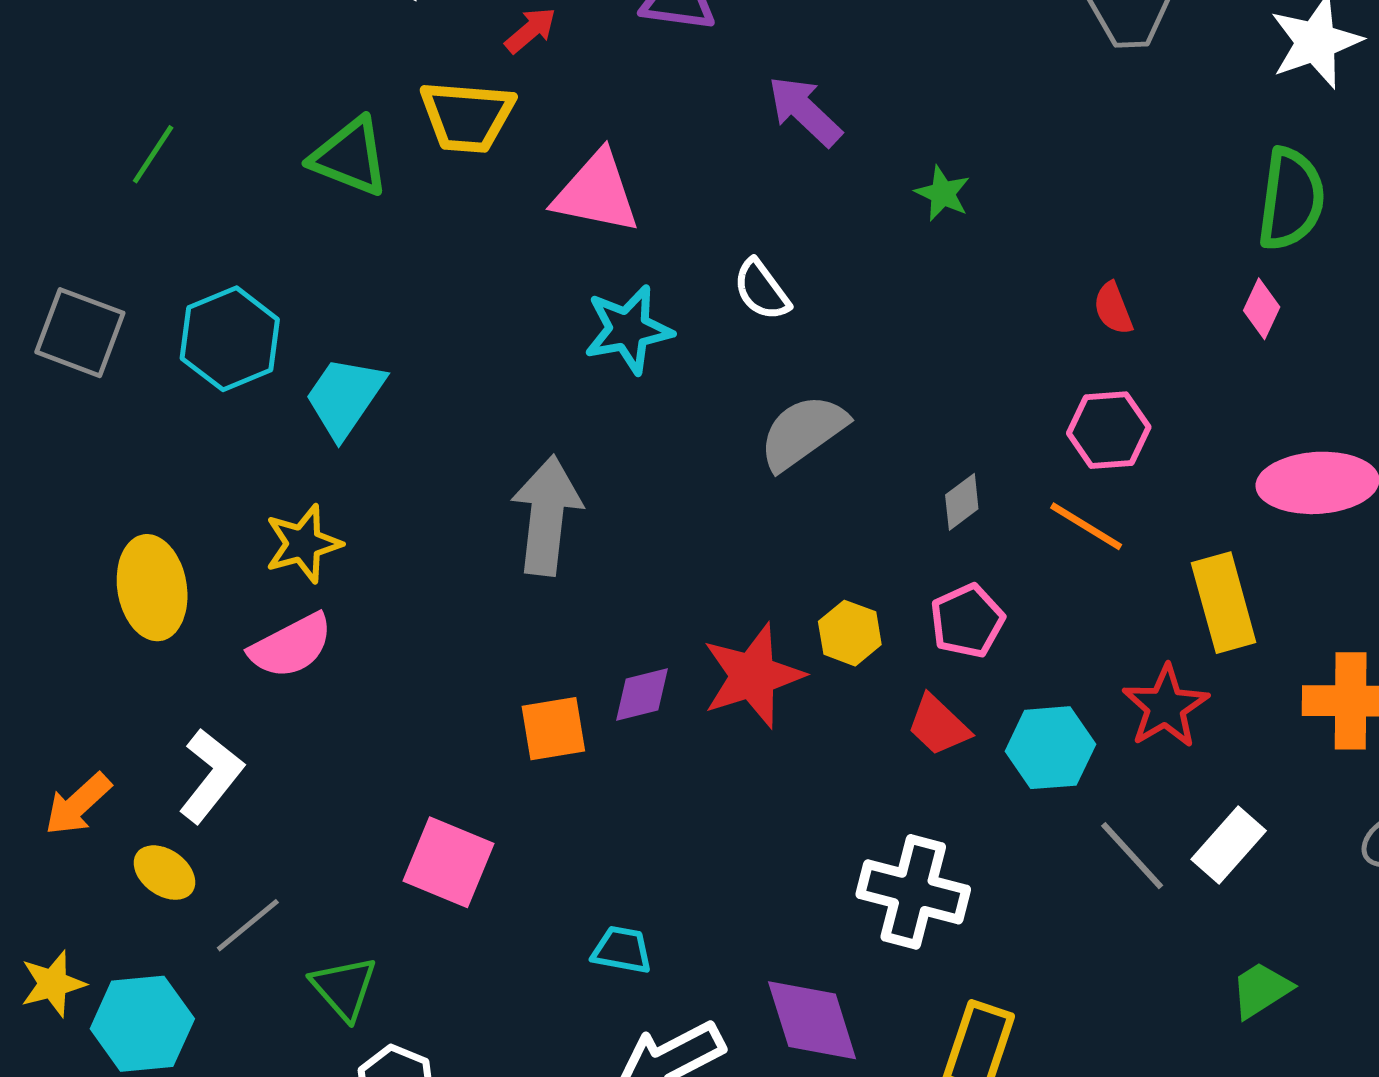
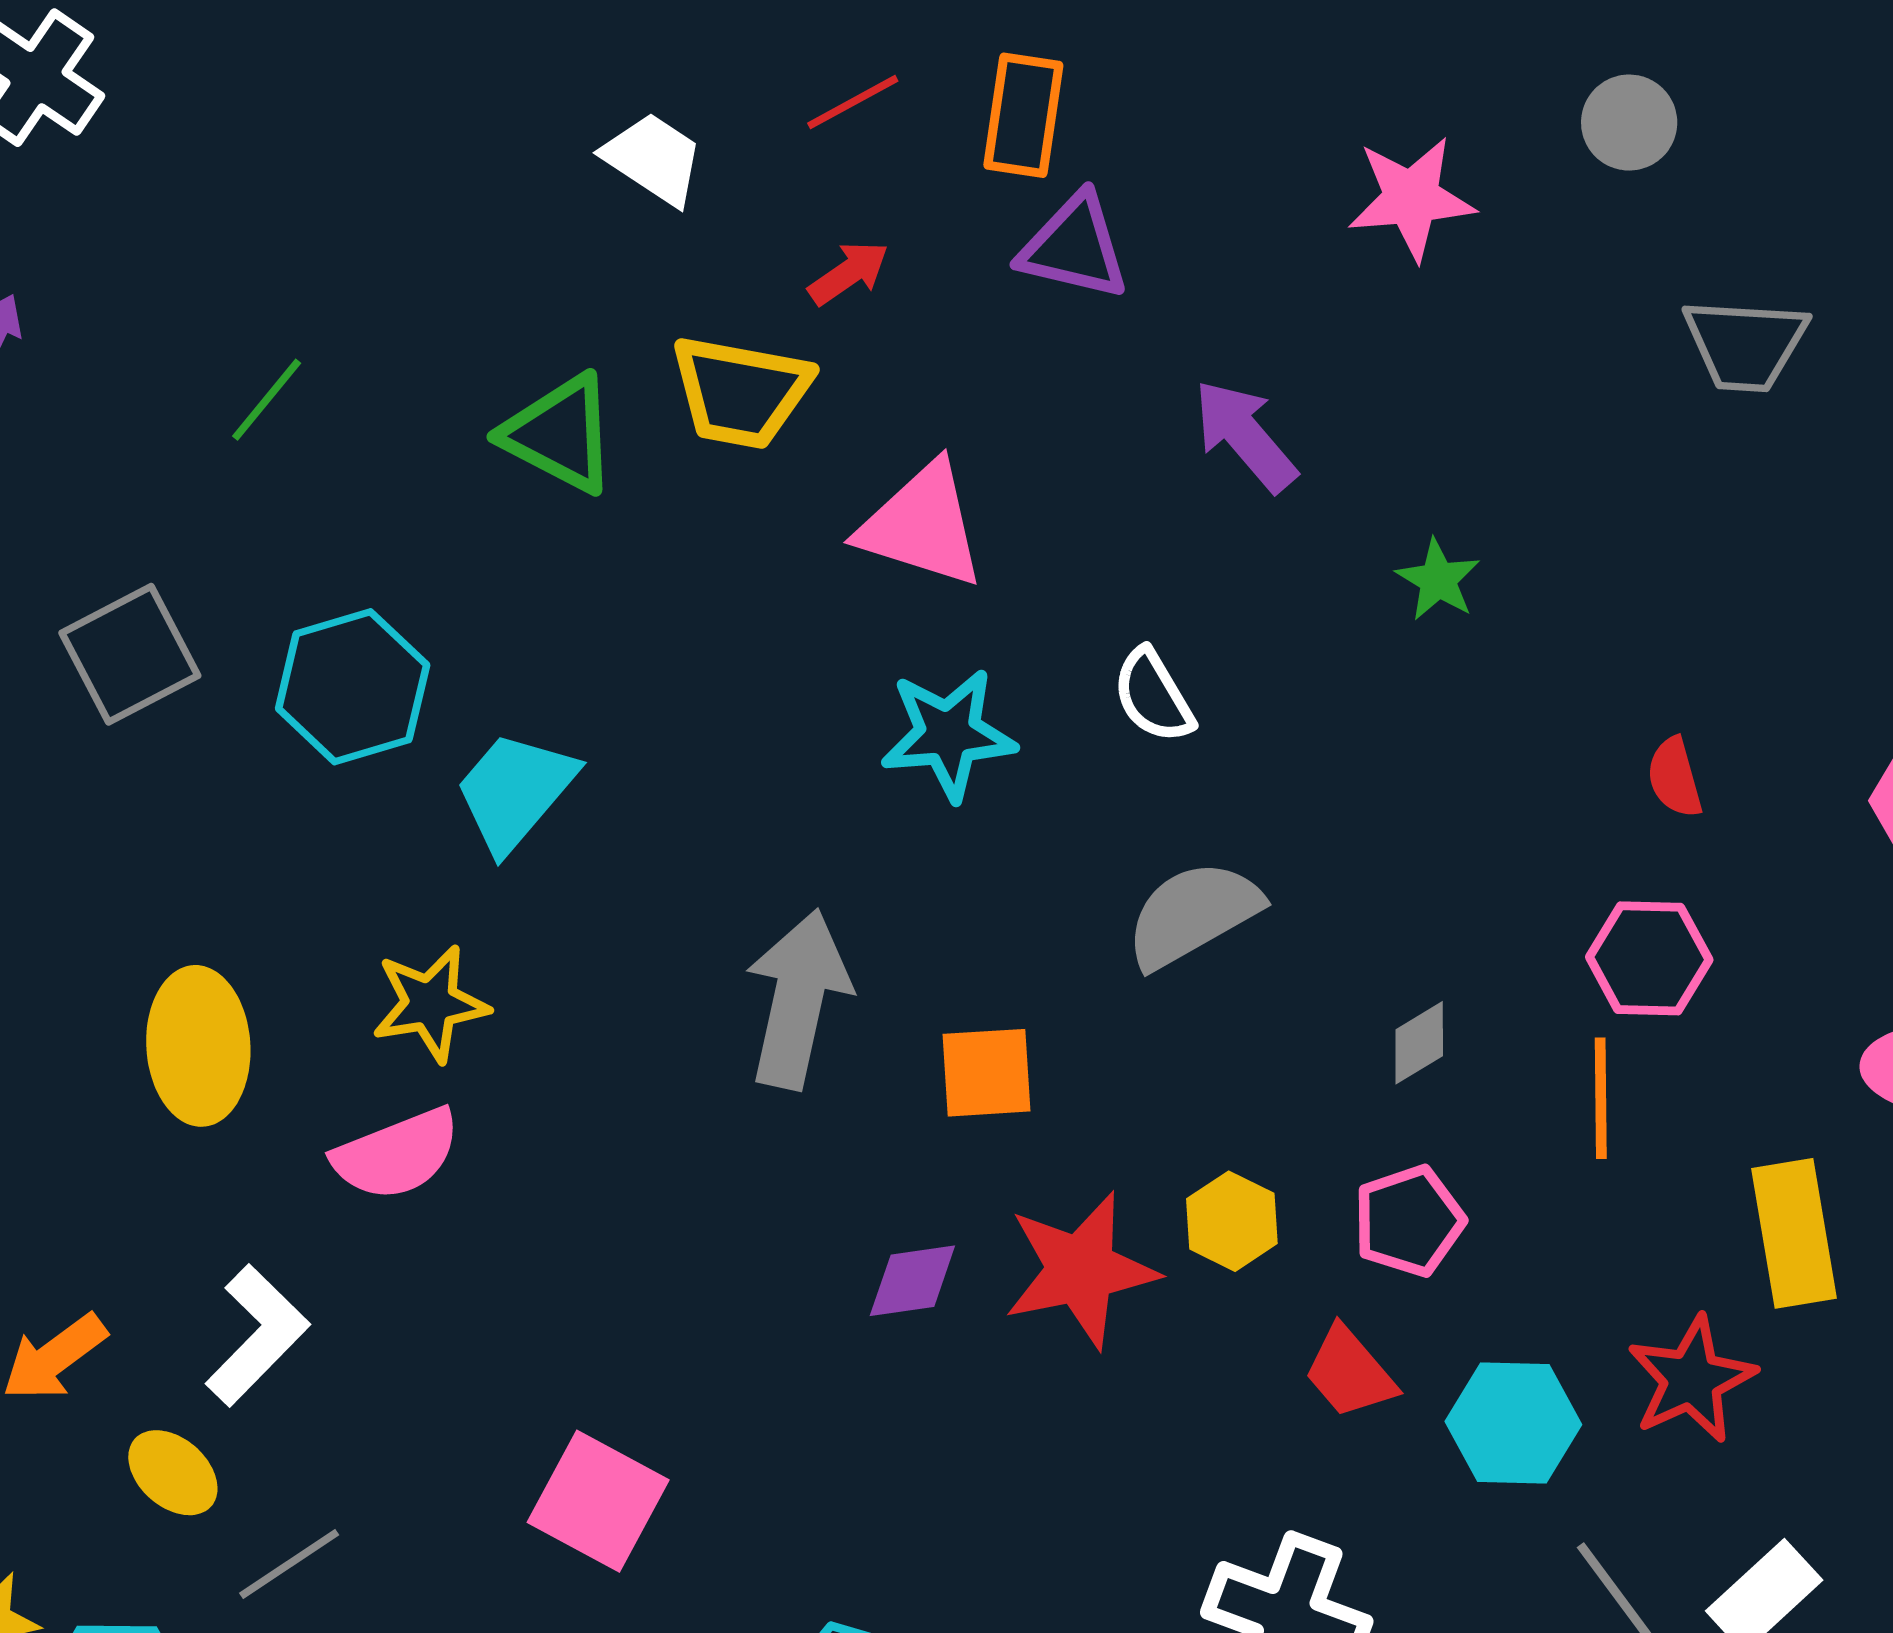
gray square: (80, 333) -> (130, 654), turned 36
orange line: (1086, 526) -> (1601, 1098), turned 52
orange square: (553, 729) -> (987, 1073), moved

